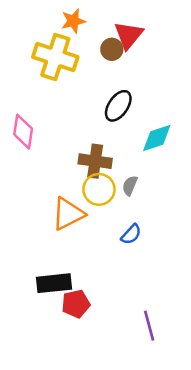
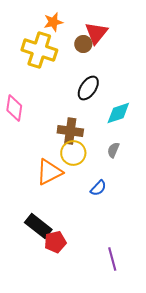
gray semicircle: (130, 186) -> (113, 150), moved
black rectangle: (54, 283) -> (38, 226), turned 44

